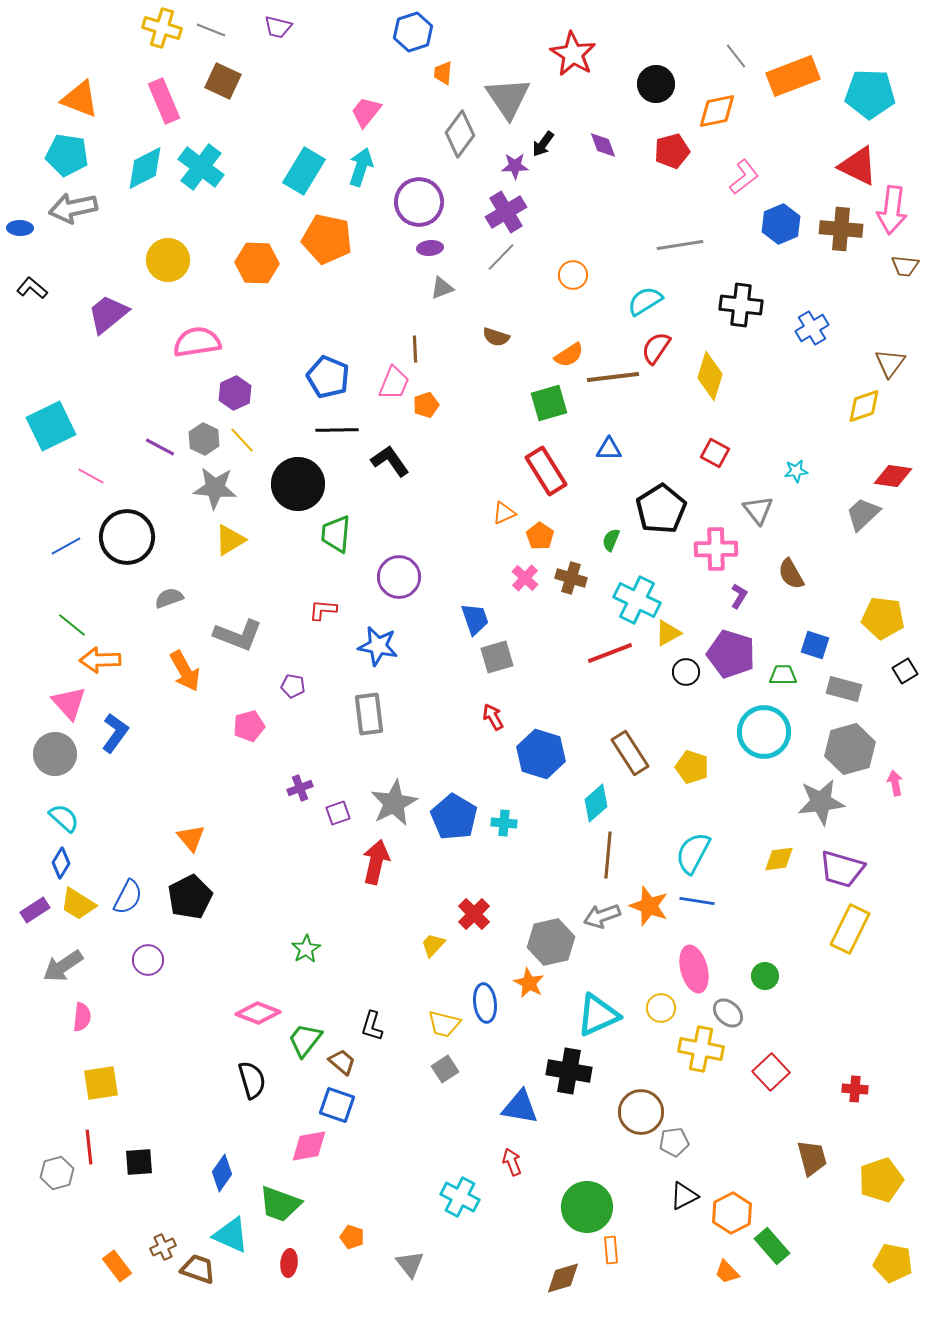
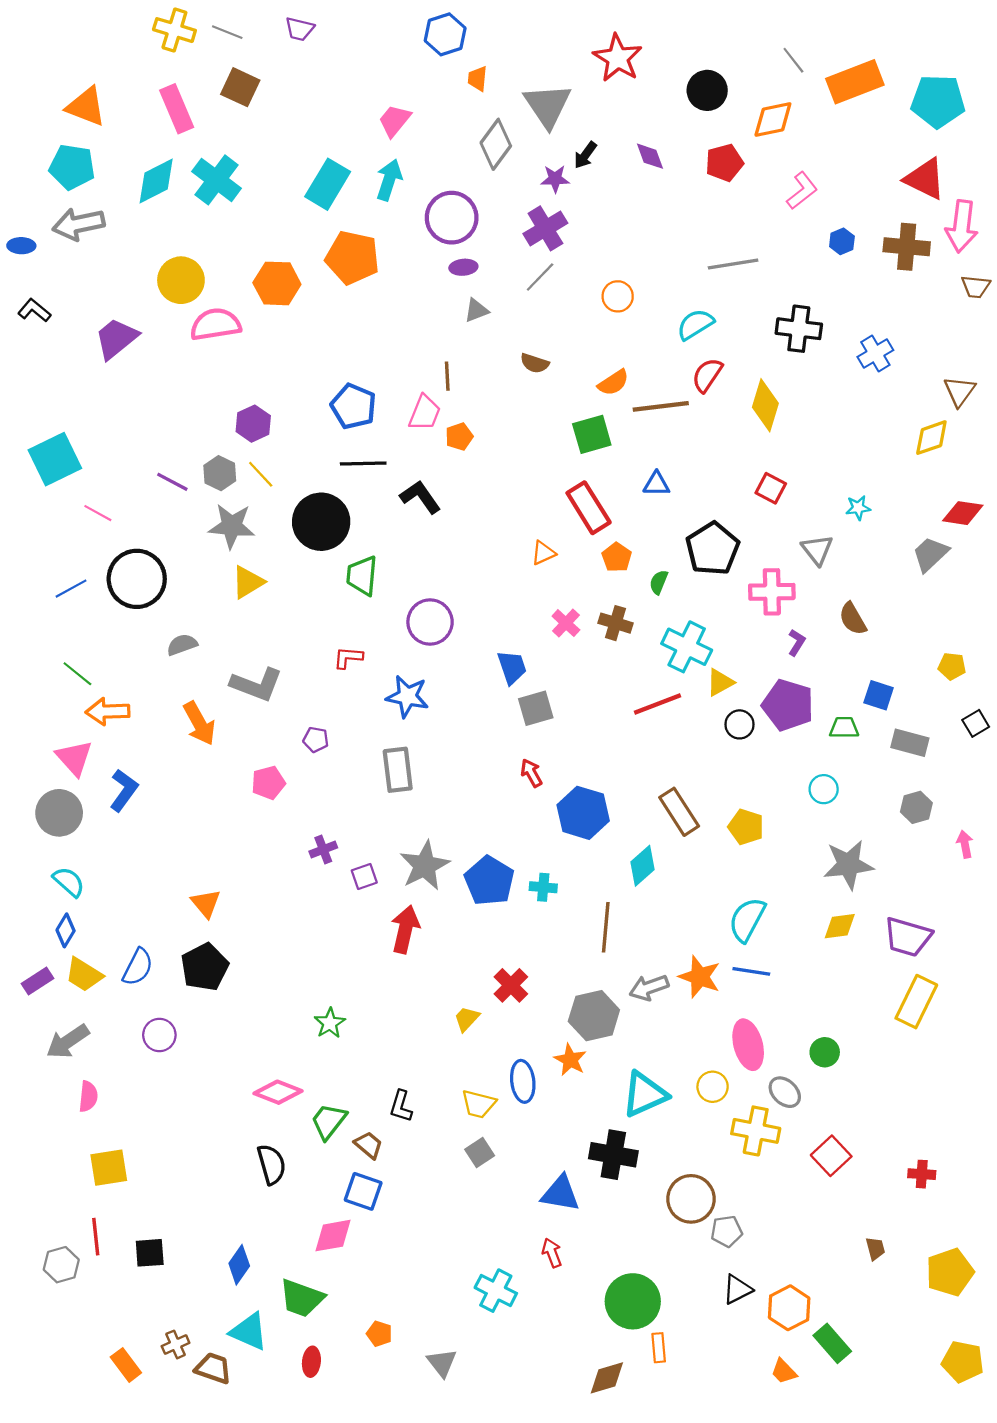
blue hexagon: (781, 224) -> (842, 241), size x0.6
pink semicircle: (197, 342) -> (215, 324), moved
orange pentagon: (540, 536) -> (617, 557), moved
yellow pentagon: (883, 618) -> (952, 666), size x0.6
cyan circle: (764, 732) -> (824, 789), size x0.5
gray hexagon: (850, 749) -> (916, 807), size x0.6
gray star: (821, 802) -> (848, 865), moved
brown line: (608, 855) -> (606, 927), moved
brown trapezoid: (812, 1158) -> (875, 1248), size x0.6

